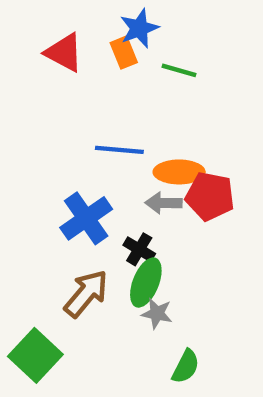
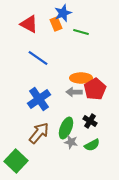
blue line: (119, 150) -> (38, 58), moved, turned 30
red pentagon: (210, 196) -> (95, 89), turned 30
black cross: (139, 249) -> (90, 121), moved
green semicircle: (186, 367) -> (92, 145), moved, turned 35

